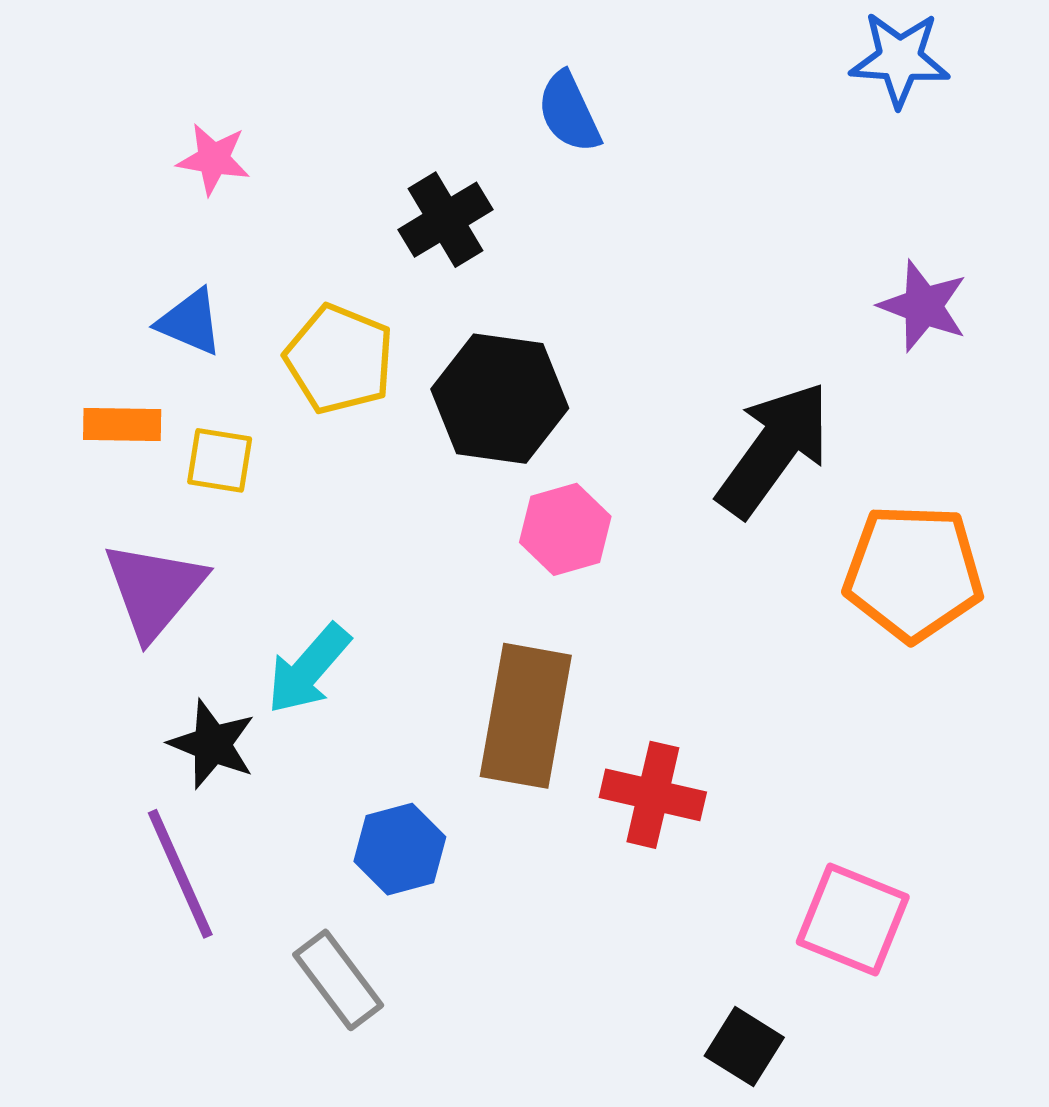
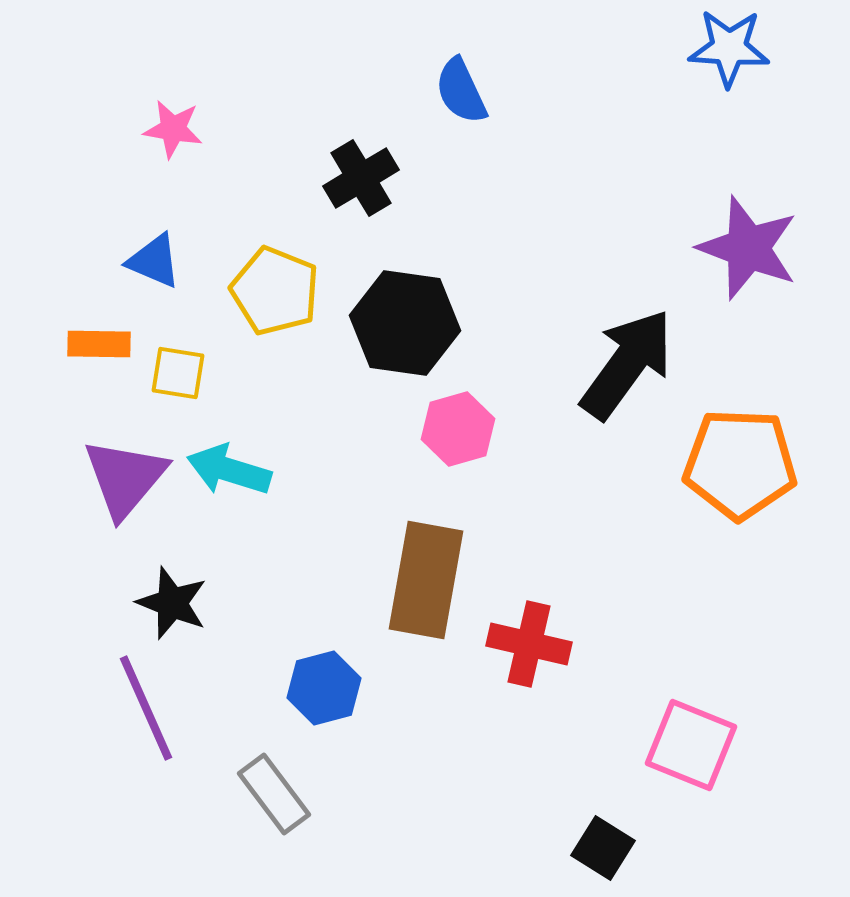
purple star: (923, 306) -> (748, 248), size x1.4
cyan arrow: (308, 669) -> (229, 470), moved, turned 66

